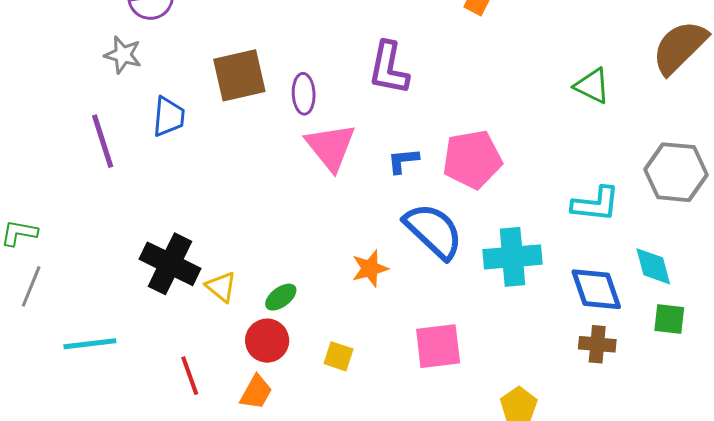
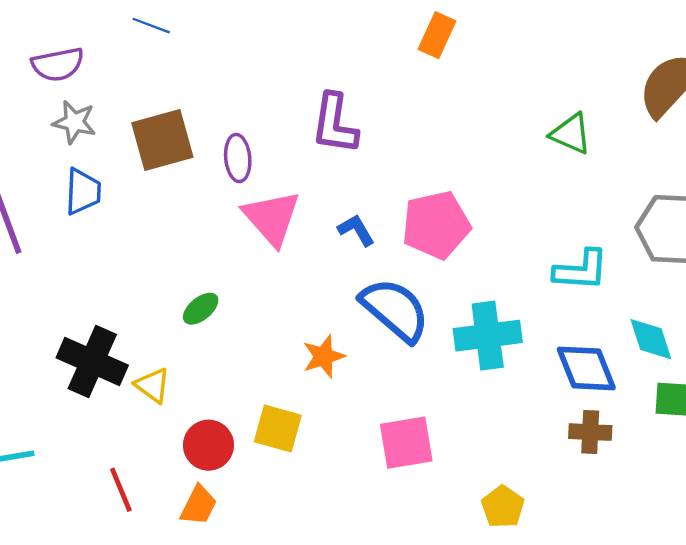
gray star: (123, 55) -> (74, 122), moved
blue L-shape: (403, 161) -> (356, 230), turned 68
green ellipse: (281, 297) -> (201, 309), moved
yellow square: (339, 356) -> (278, 428), moved, size x1.4

